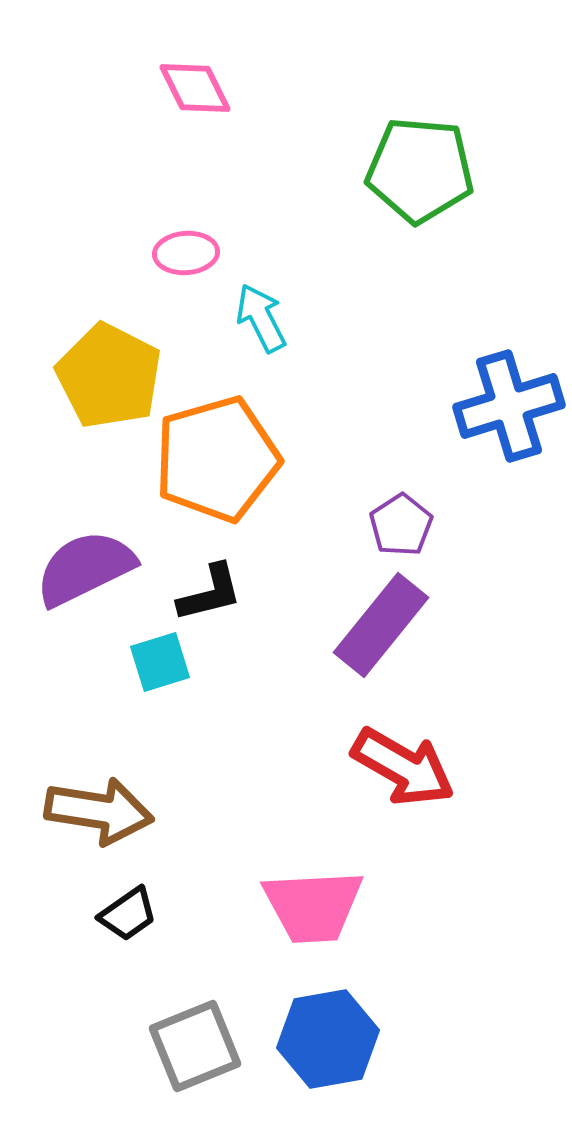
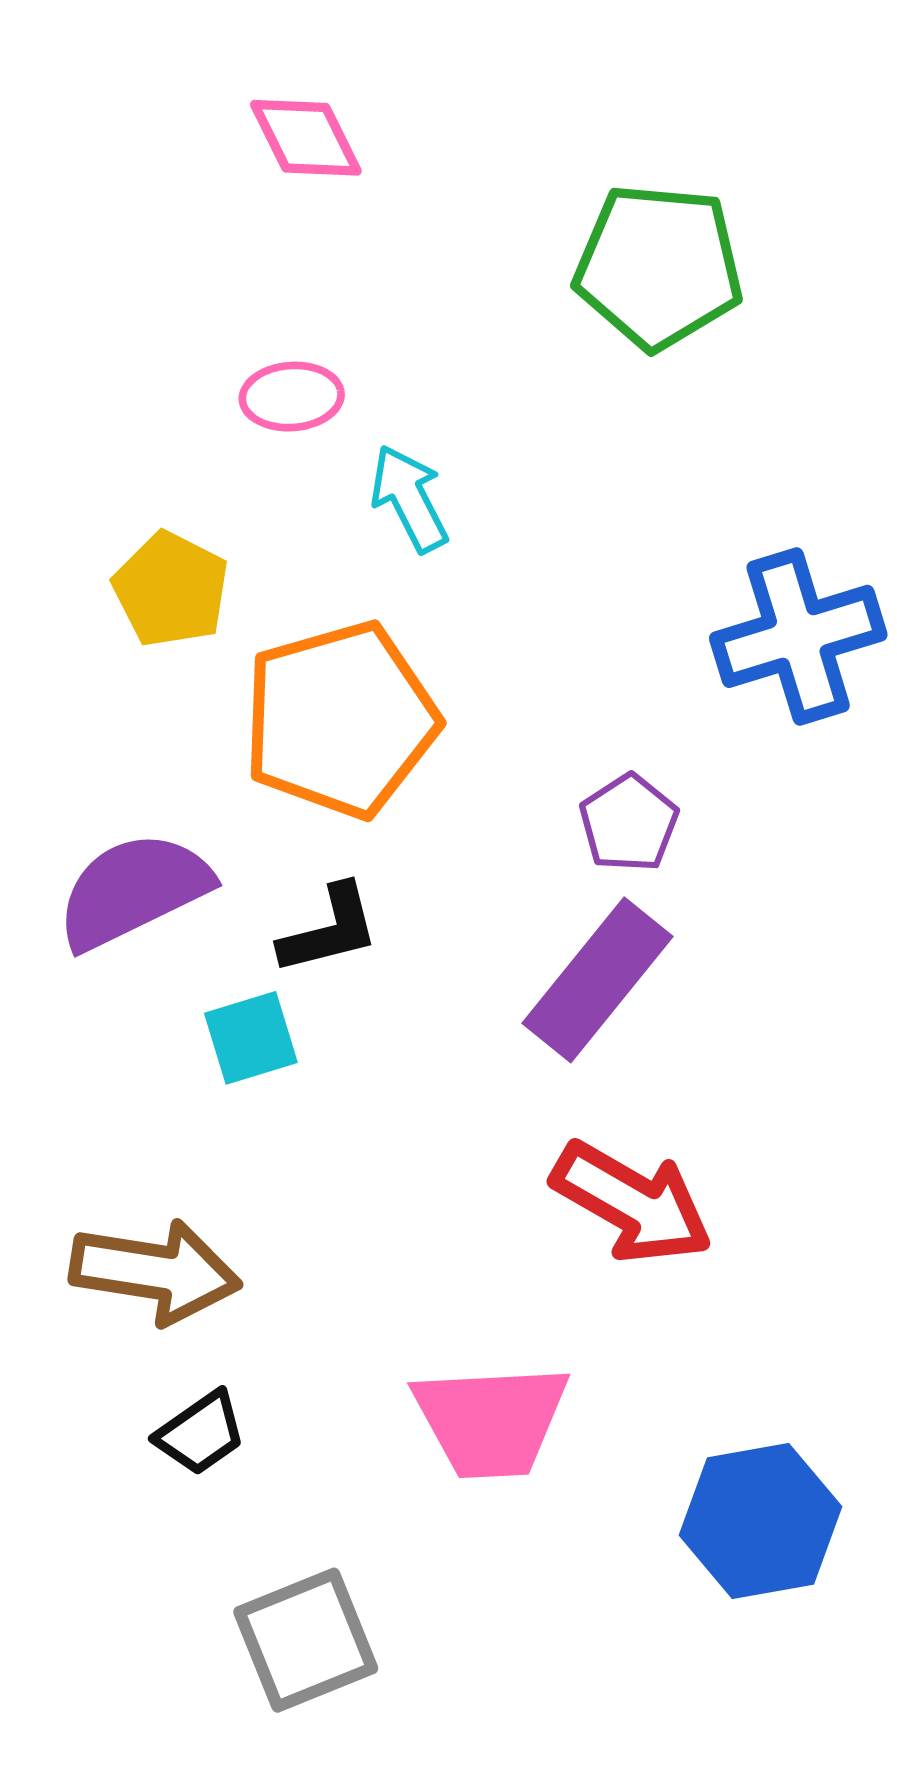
yellow pentagon: (109, 376) -> (171, 589), size x0.7
blue hexagon: (328, 1039) -> (761, 1521), moved

